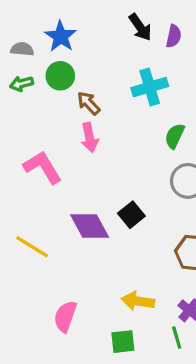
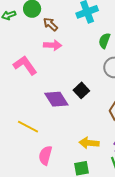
pink arrow: (90, 138) -> (53, 45), turned -72
yellow line: (32, 247) -> (28, 127), moved

